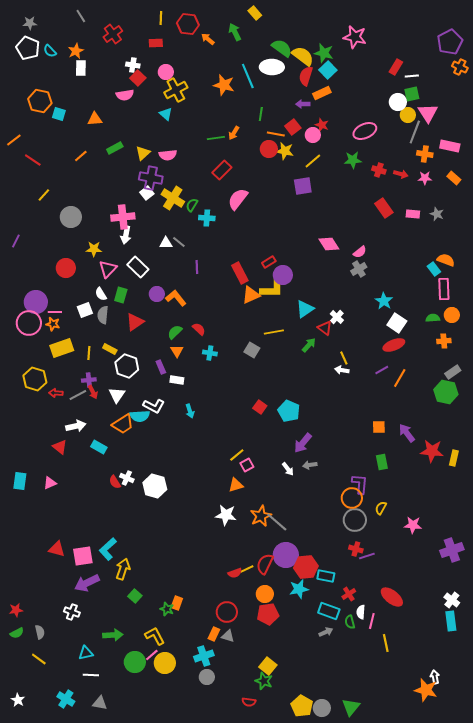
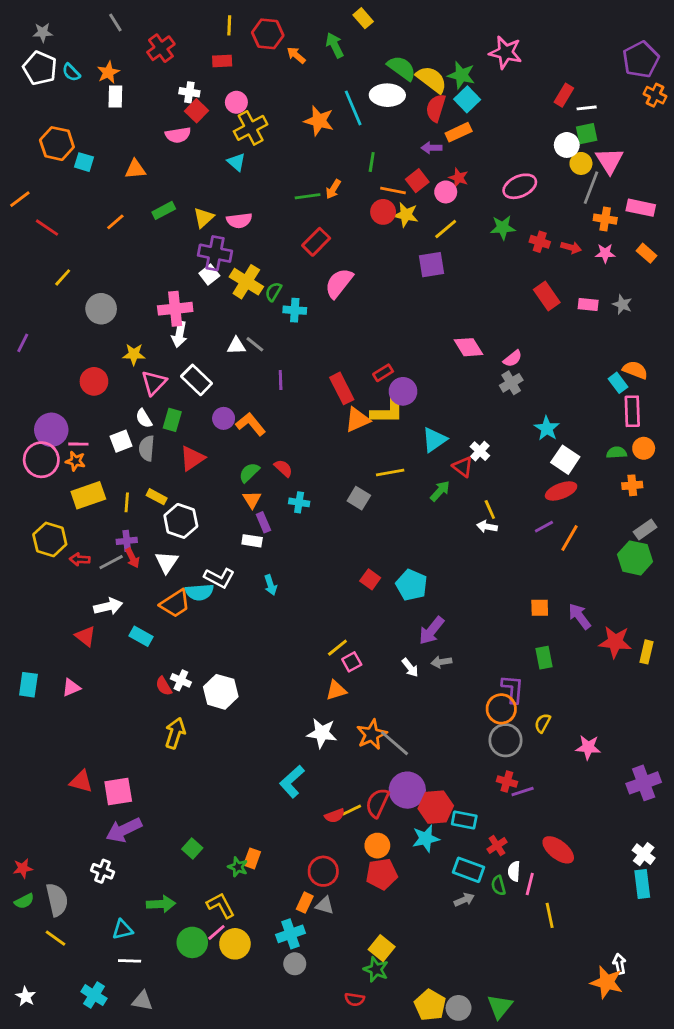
purple rectangle: (161, 367) -> (263, 522), moved
cyan L-shape: (108, 549) -> (292, 782), moved
yellow arrow: (123, 569) -> (175, 733), moved
gray semicircle: (40, 632) -> (57, 900), size x1.6

